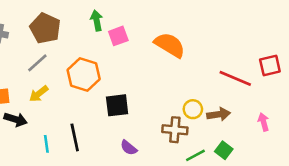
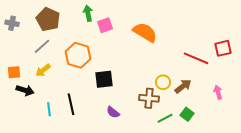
brown arrow: (219, 114) -> (183, 86), turned -30

